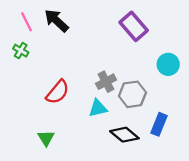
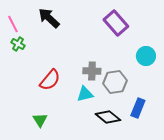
pink line: (26, 22) -> (13, 24), moved
gray cross: (106, 82) -> (92, 71), turned 30

